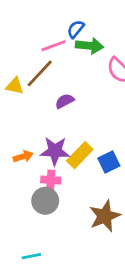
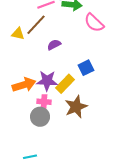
orange arrow: (23, 156) -> (24, 85), size x1.6
blue square: (109, 162) -> (86, 68), moved
brown star: (105, 216) -> (76, 107), moved

